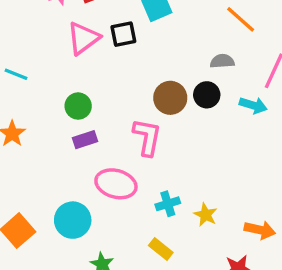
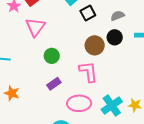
black square: (123, 34) -> (88, 13), moved
green circle: (78, 106) -> (52, 56), moved
cyan cross: (168, 204) -> (112, 106), size x1.5

